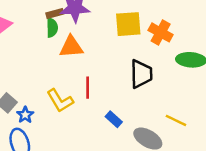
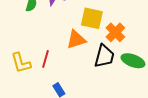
orange triangle: (71, 47) -> (76, 40), moved, turned -30
black trapezoid: (141, 74) -> (104, 56), moved

